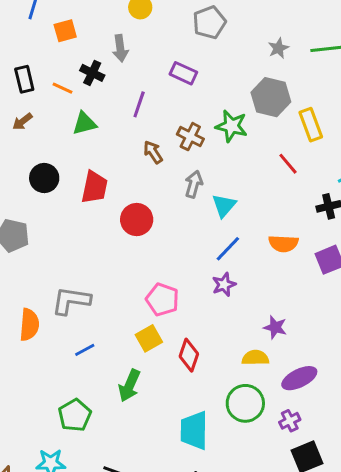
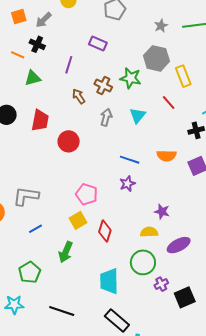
gray arrow: (120, 48) -> (44, 20), moved, turned 54
cyan triangle: (224, 206) -> (138, 115), moved
blue line: (228, 249) -> (130, 160), turned 66
purple cross: (290, 421) -> (161, 284), moved

